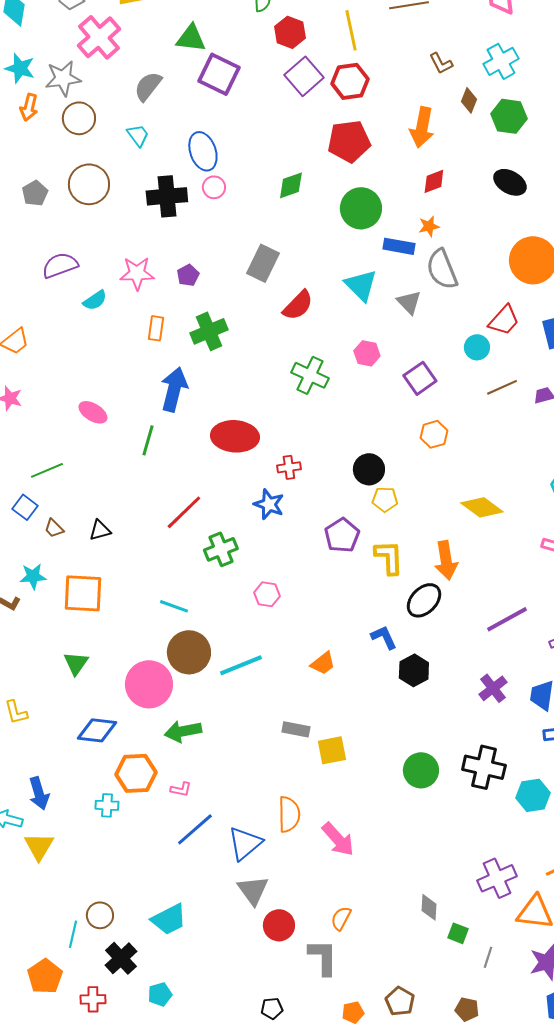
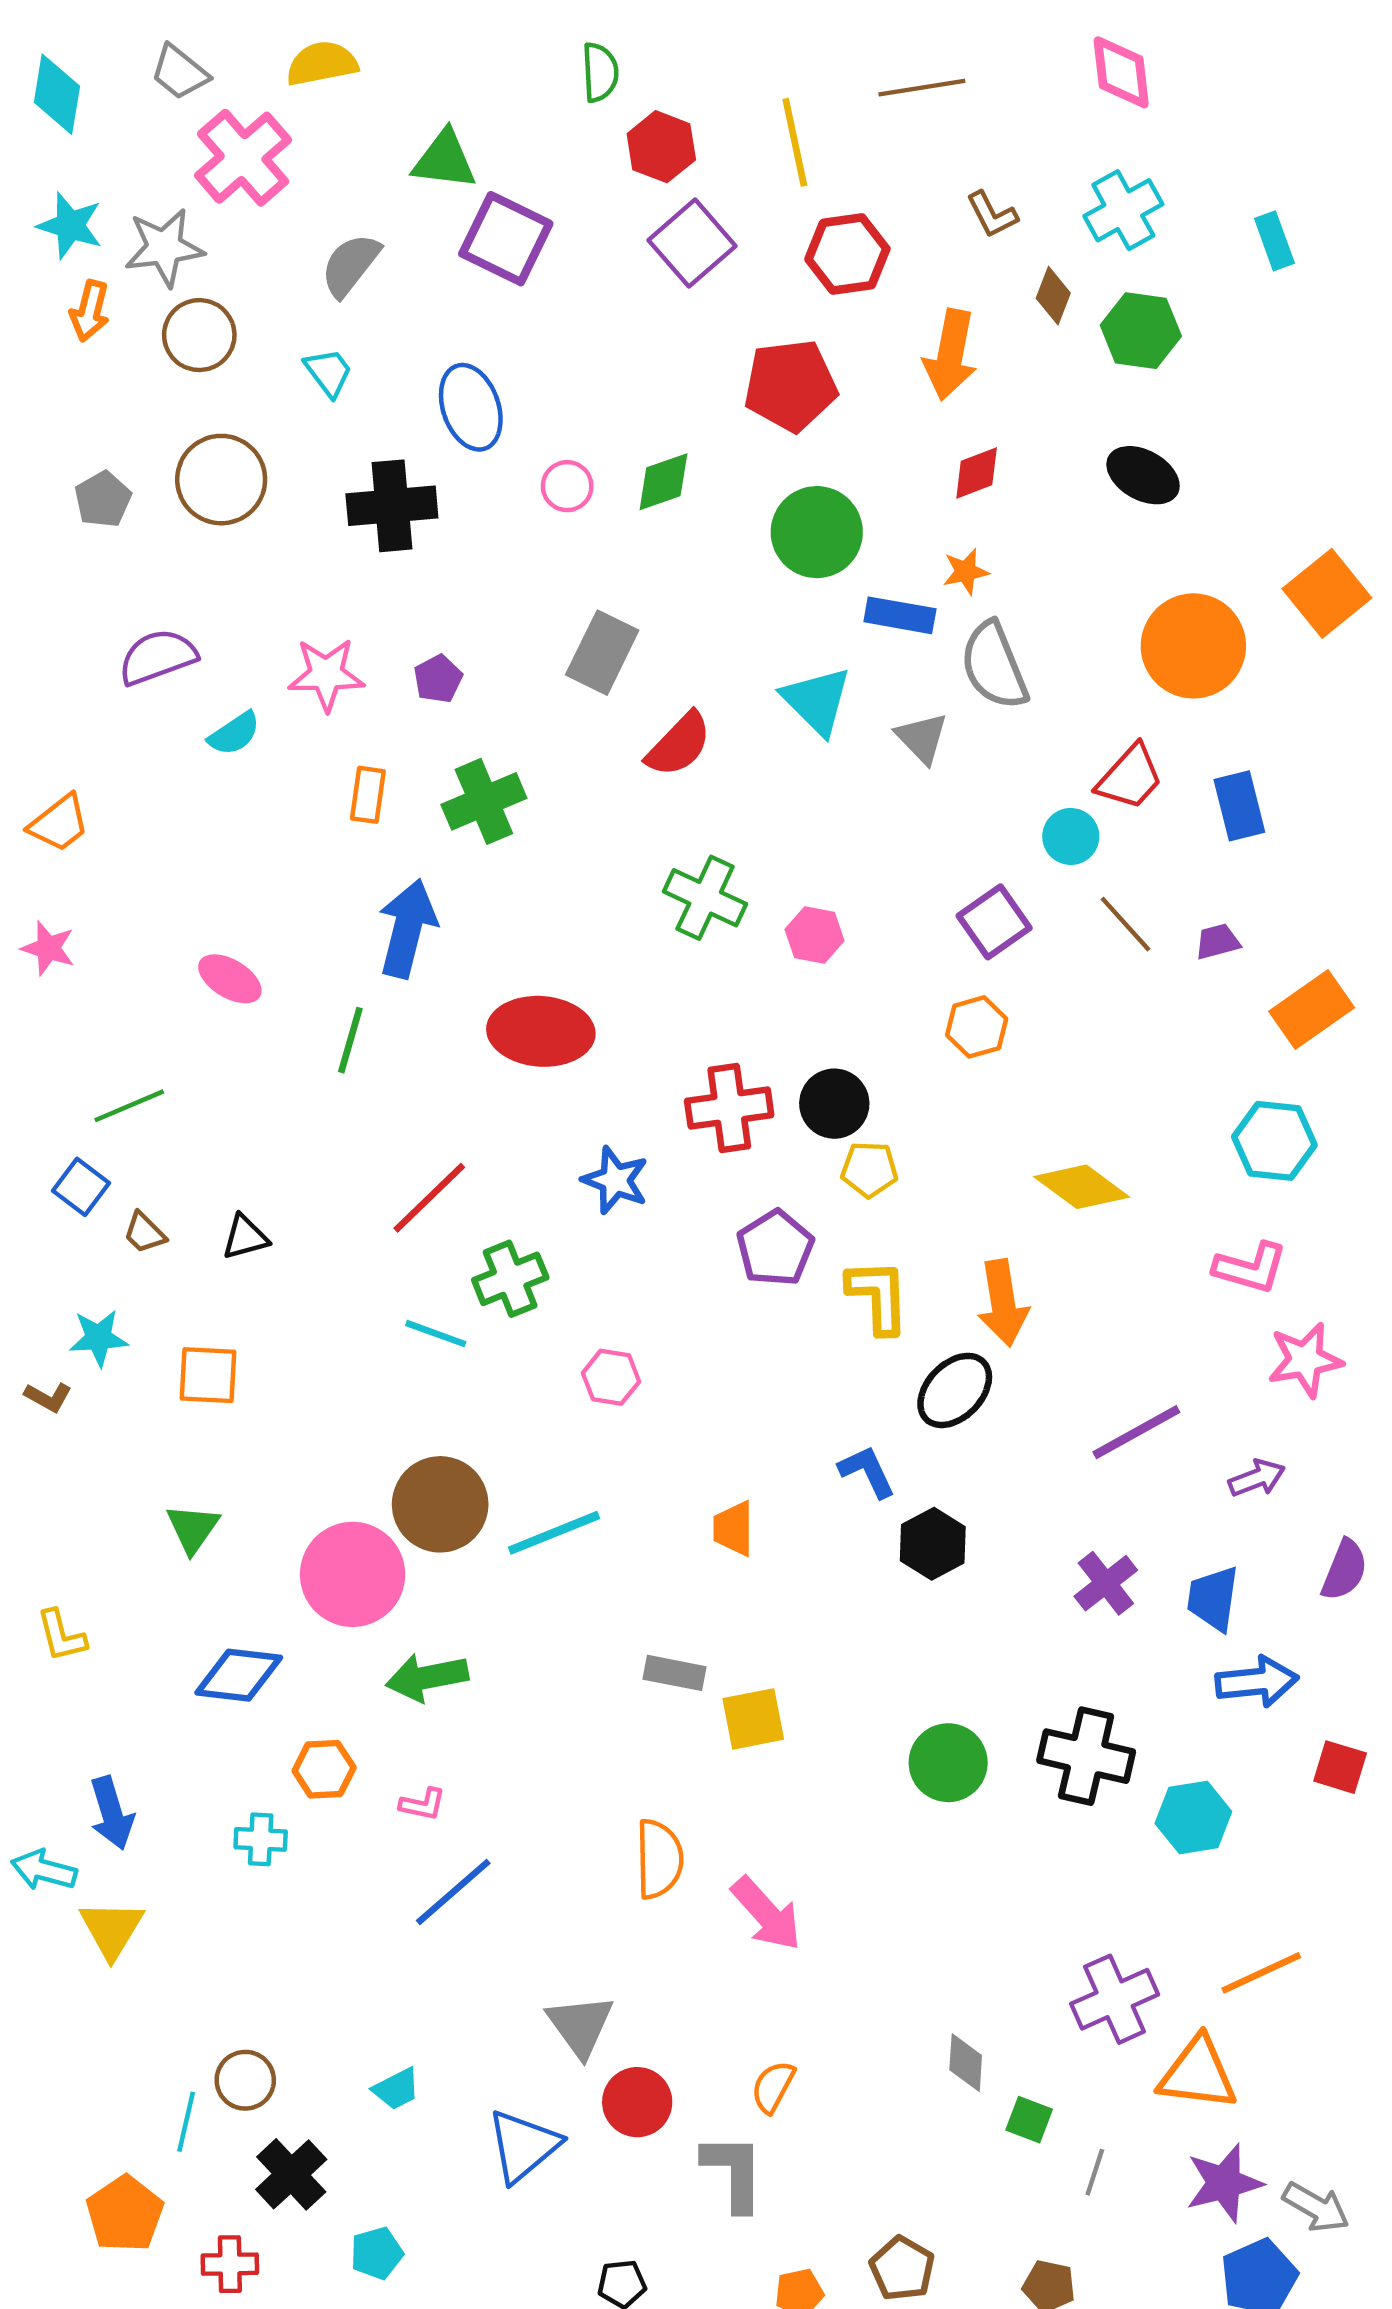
red hexagon: (350, 81) -> (847, 254), moved
pink circle: (214, 187) -> (567, 486), moved
pink hexagon: (367, 353) -> (815, 935), moved
purple square: (420, 378) -> (994, 922), moved
brown line: (502, 387) -> (1126, 924), turned 72
red cross: (289, 467) -> (729, 1108), moved, size x1.6
orange square: (83, 593) -> (208, 1375), size x0.7
cyan line: (174, 606) -> (436, 1334), moved
orange trapezoid: (323, 663) -> (734, 1528), turned 128
orange hexagon: (136, 773) -> (324, 1769), size x0.7
blue triangle: (245, 843) -> (523, 2146), moved
cyan trapezoid: (169, 919) -> (396, 2089), size x0.6

